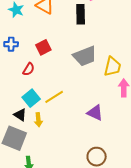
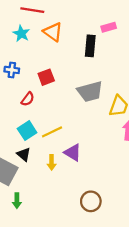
purple triangle: (95, 113) -> (73, 153), moved
black triangle: (20, 115) -> (24, 154), moved
yellow arrow: (38, 120) -> (52, 162), moved

